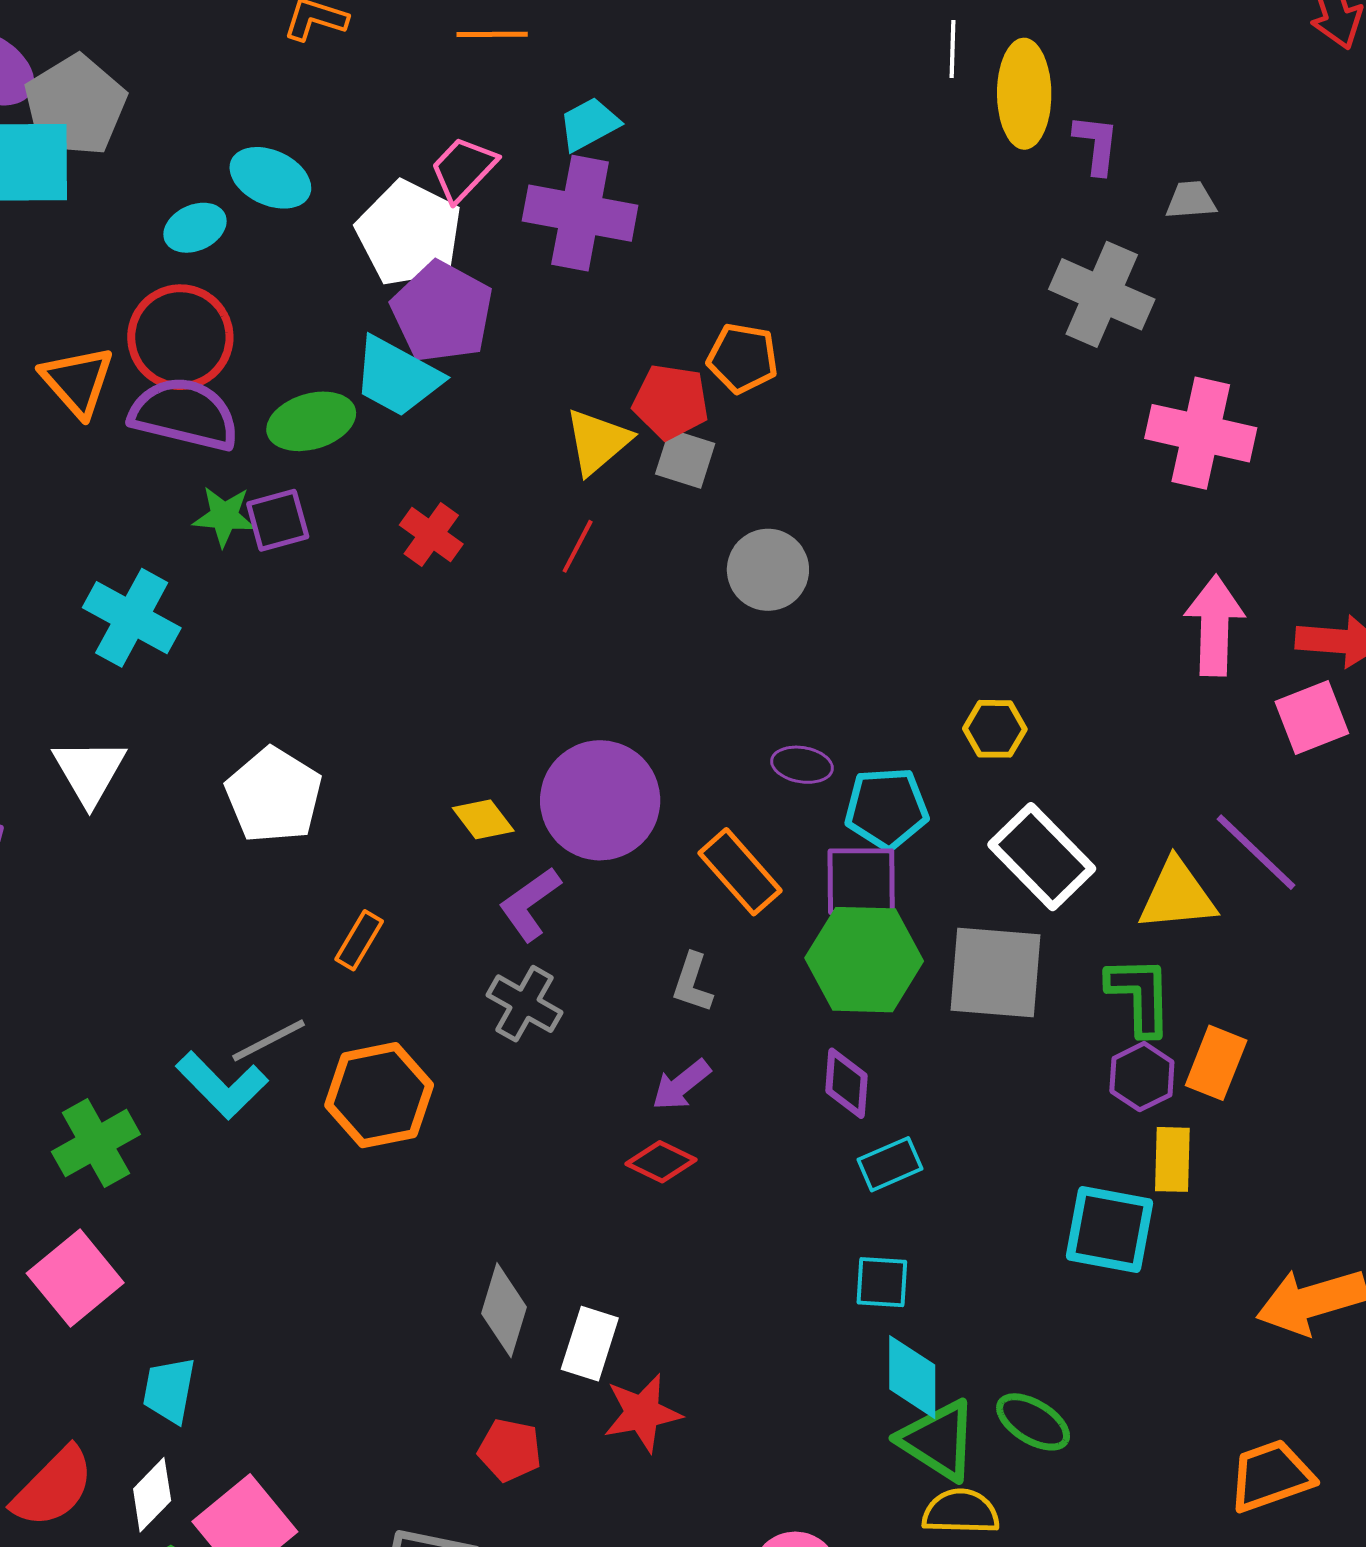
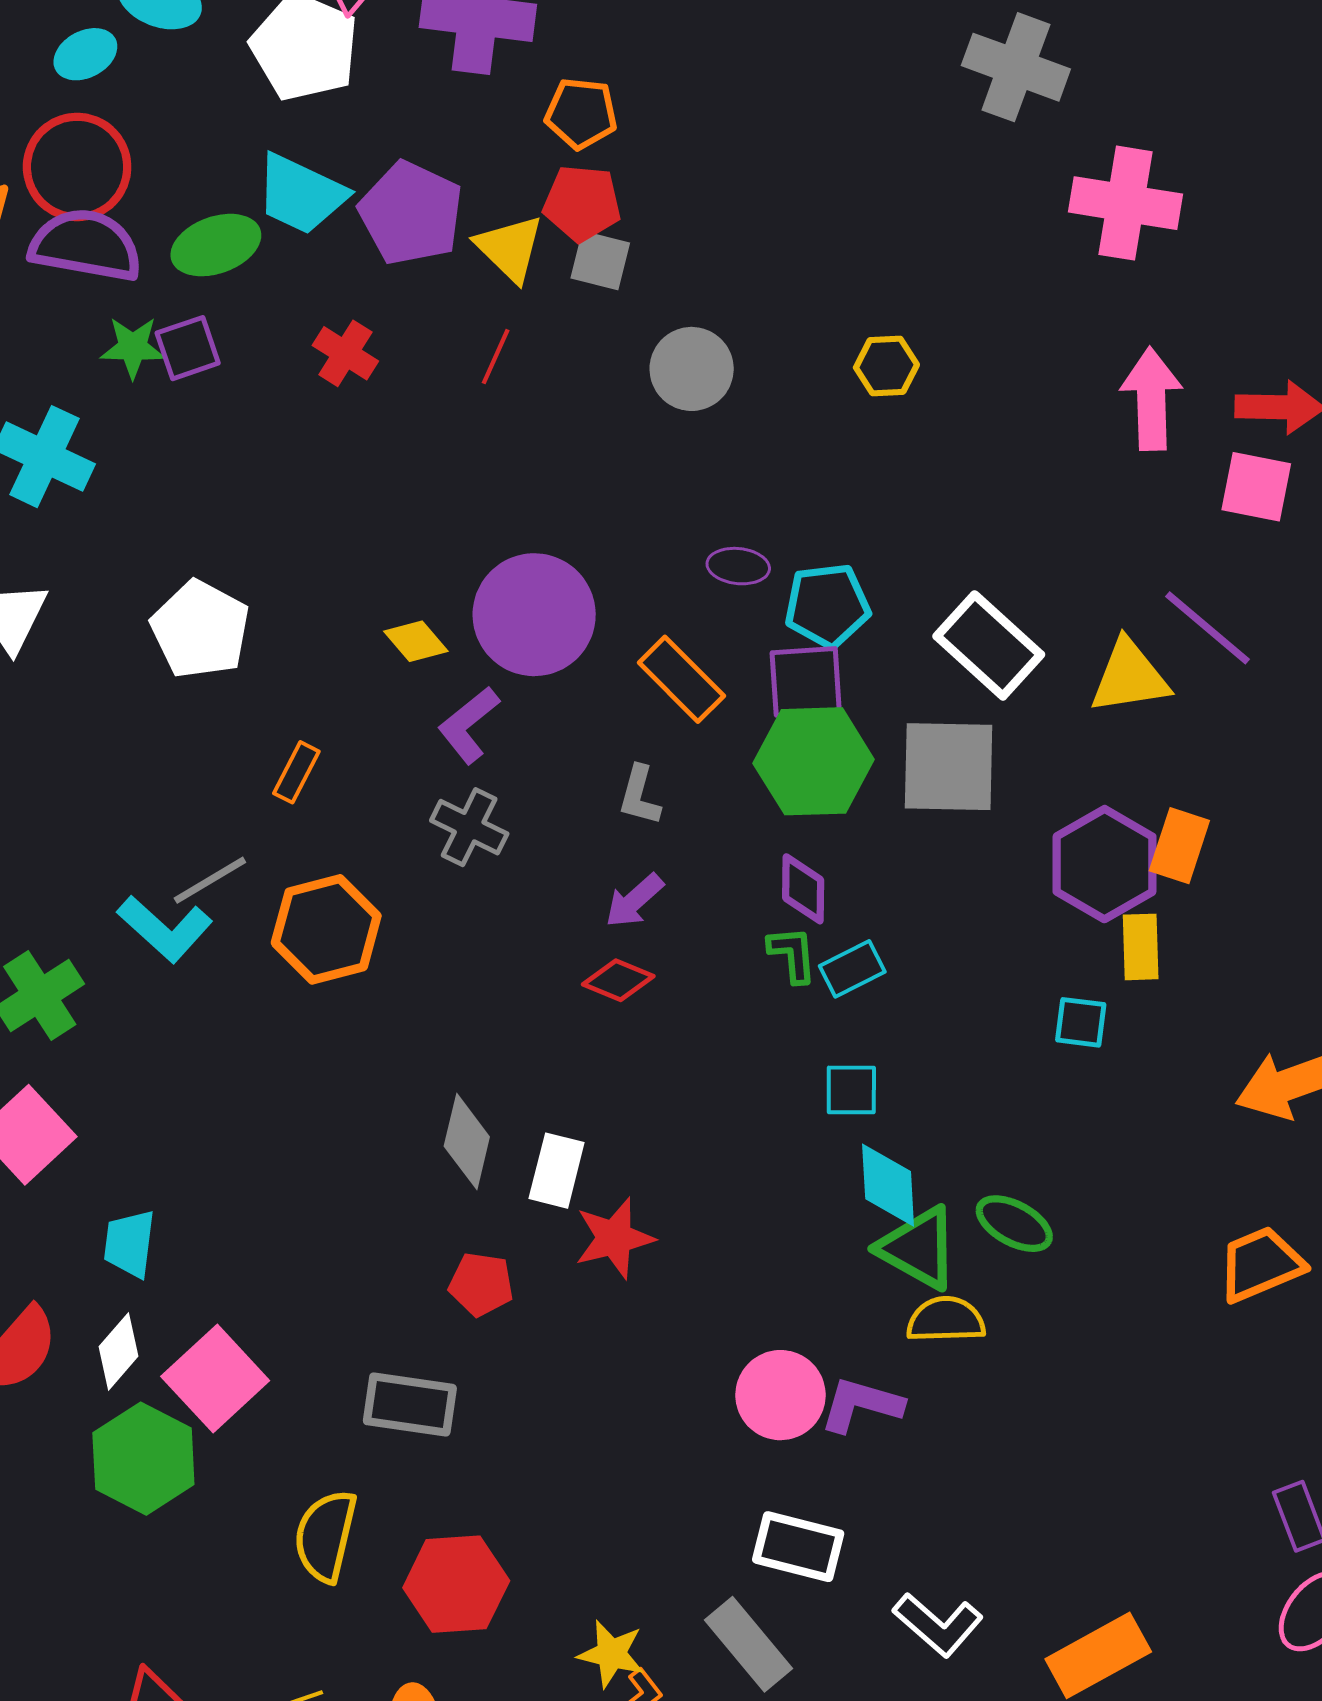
purple pentagon: (442, 312) -> (411, 213), moved
orange pentagon: (743, 358) -> (581, 113), moved
yellow triangle: (598, 441) -> (510, 248), turned -32
pink square: (1312, 717) -> (1256, 487), turned 36
yellow hexagon: (995, 729) -> (886, 366), moved
green L-shape: (1140, 995) -> (792, 954), moved, size x0.7
purple hexagon: (1142, 1077) -> (1104, 864), size x1.6
cyan square: (1110, 1229) -> (1081, 1022), size x0.6

